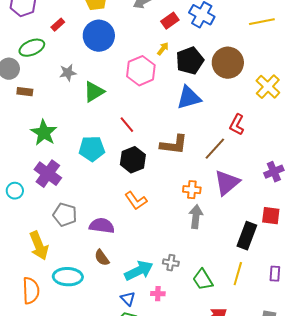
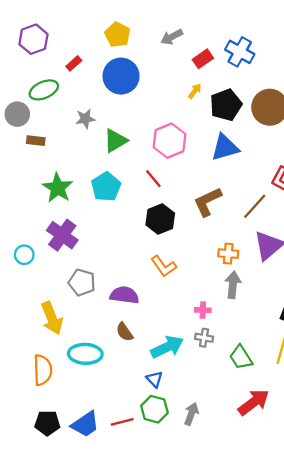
pink hexagon: (141, 71) -> (169, 141), moved
brown L-shape: (174, 145) -> (207, 202), turned 148
cyan pentagon: (92, 149) -> (106, 187), moved, turned -30
pink cross: (158, 294) -> (203, 310), moved

